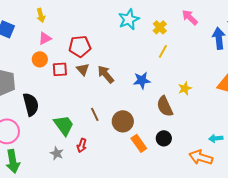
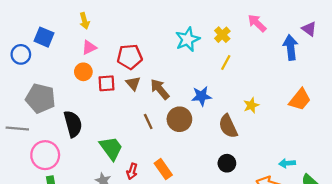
cyan star: (129, 19) -> (188, 39), moved
brown line: (95, 114) -> (148, 122), moved
brown circle: (123, 121) -> (179, 119), moved
orange rectangle: (139, 143) -> (163, 169), moved

